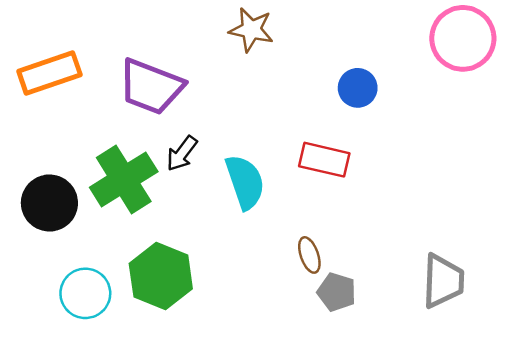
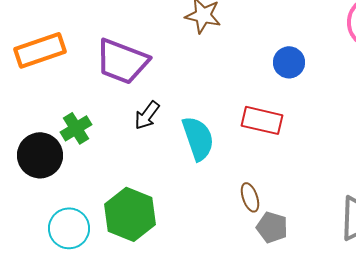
green cross: (124, 179) -> (76, 128), moved, size x0.6

